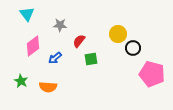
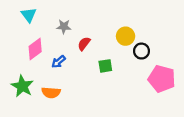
green square: (91, 59) -> (105, 66), moved
green star: (21, 81) -> (22, 86), size x1.5

